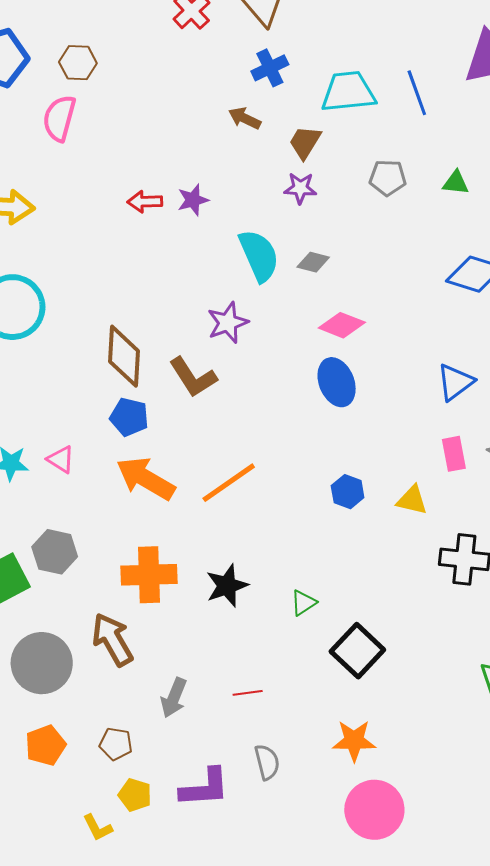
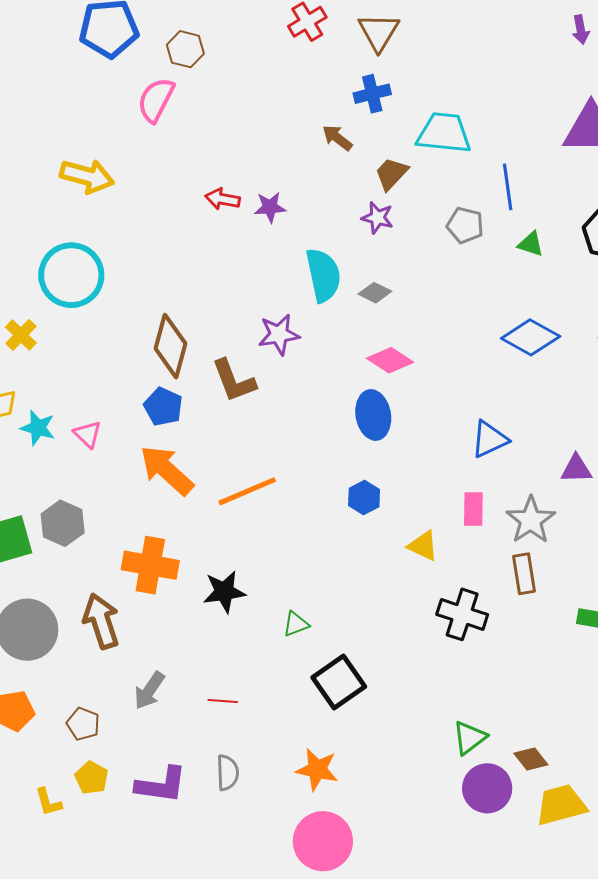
blue line: (417, 93) -> (508, 187), moved
blue hexagon: (348, 492) -> (364, 497), moved

